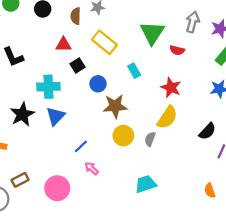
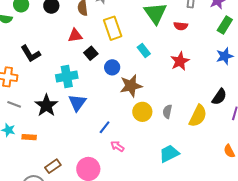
yellow rectangle: (104, 42) -> (113, 28), turned 40
red star: (171, 88) -> (180, 61), turned 30
yellow semicircle: (167, 117) -> (198, 116), moved

